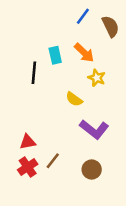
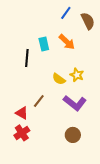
yellow star: (97, 78) -> (77, 75), moved
red triangle: (28, 142) -> (22, 113), turned 40
brown line: (53, 161) -> (39, 101), moved

